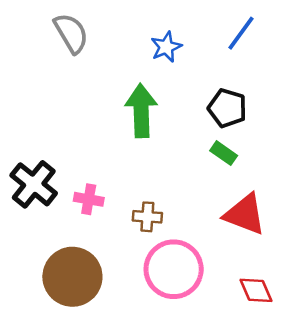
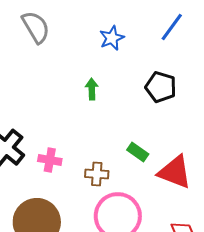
green arrow: (141, 111) -> (92, 89), size x0.5
green rectangle: (224, 153) -> (138, 152), moved

